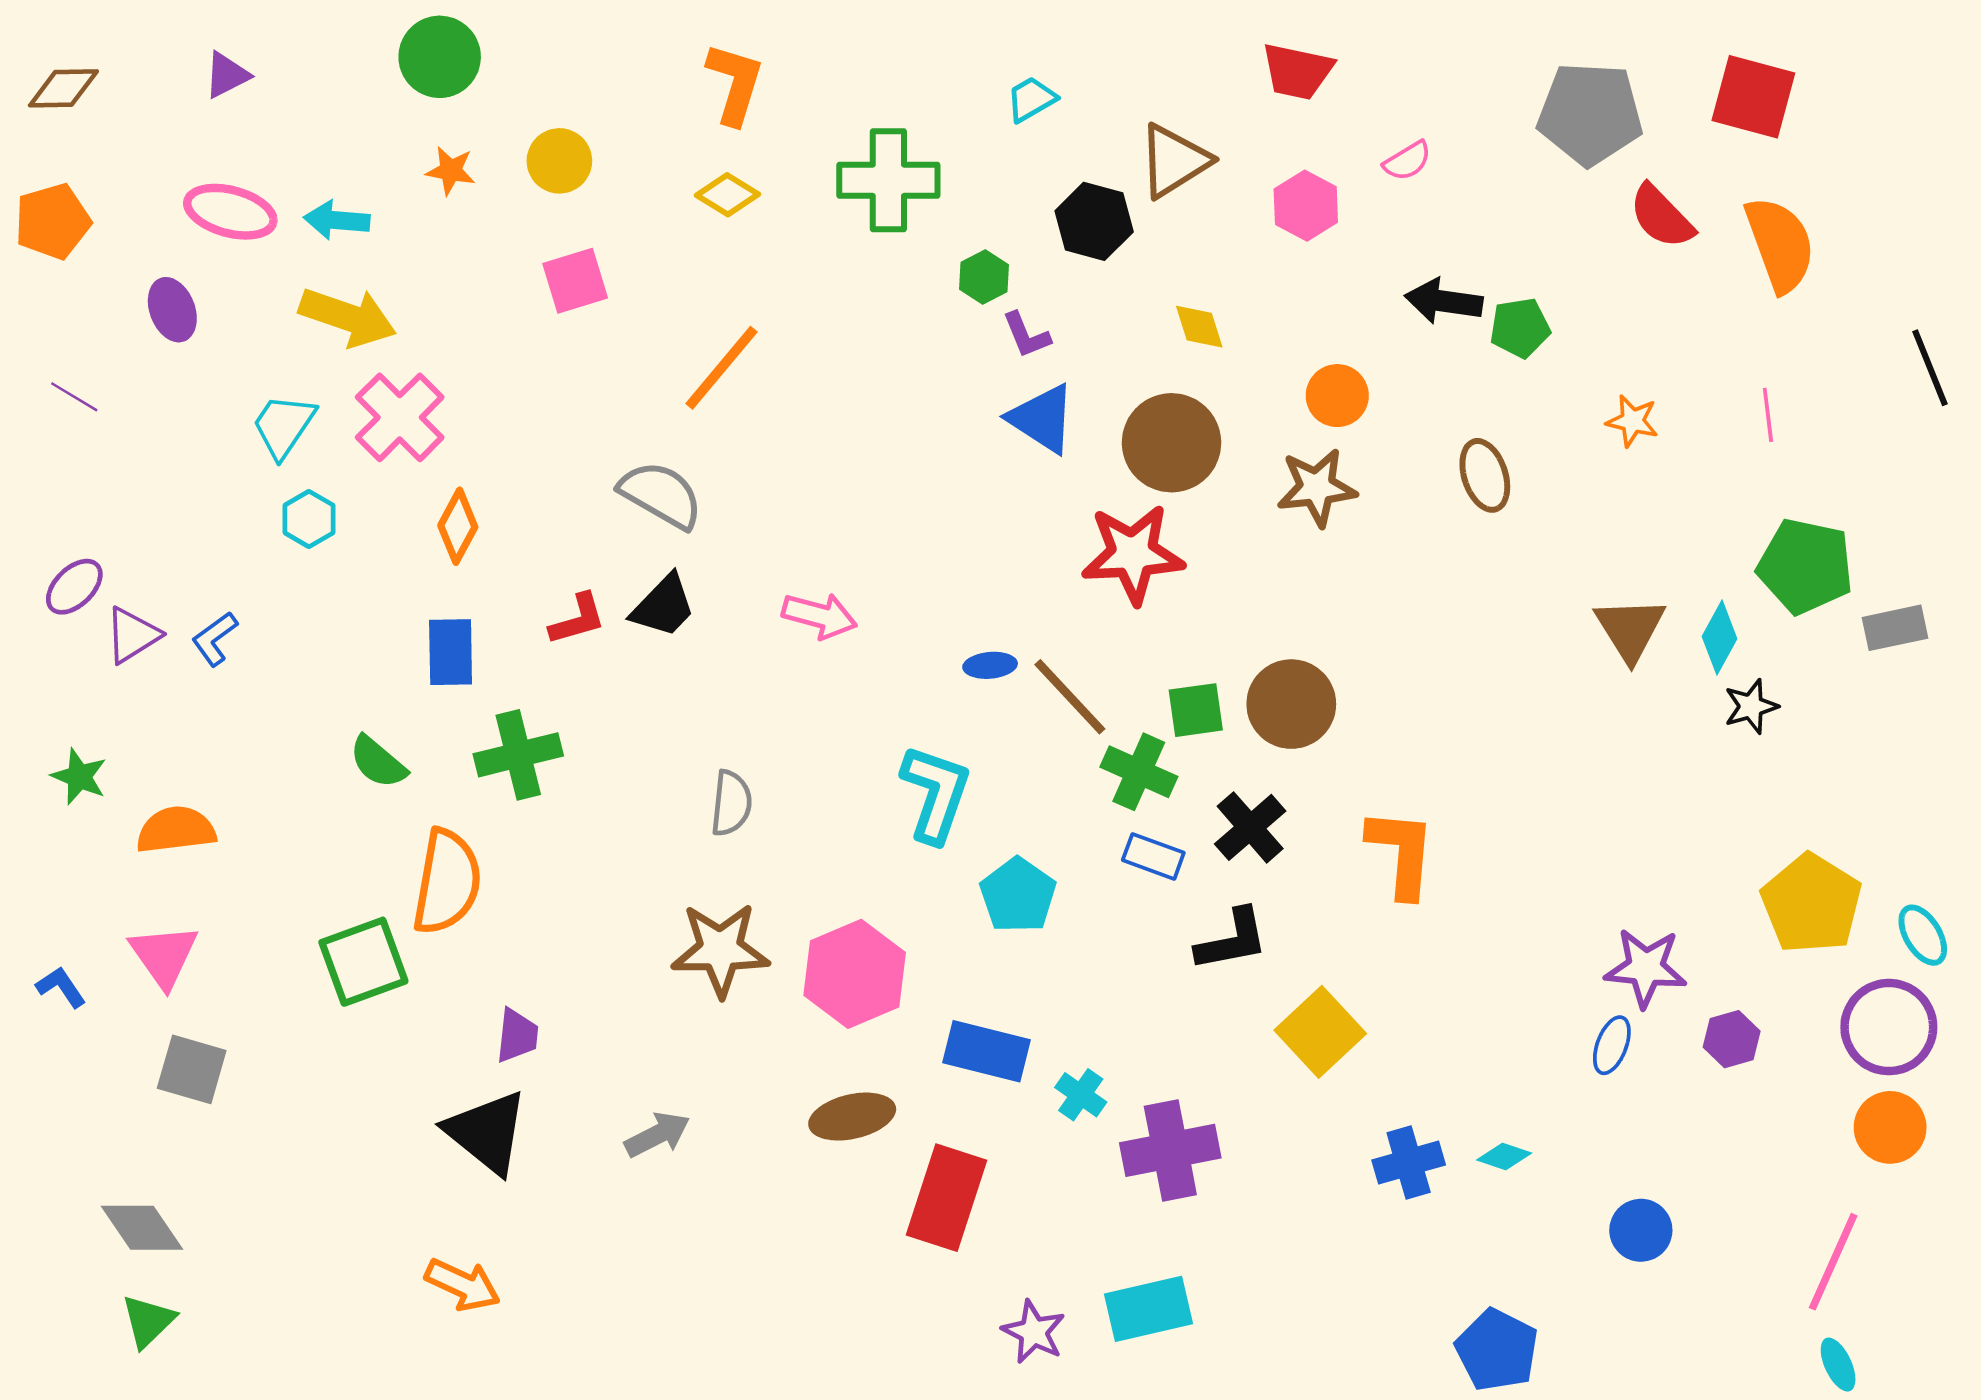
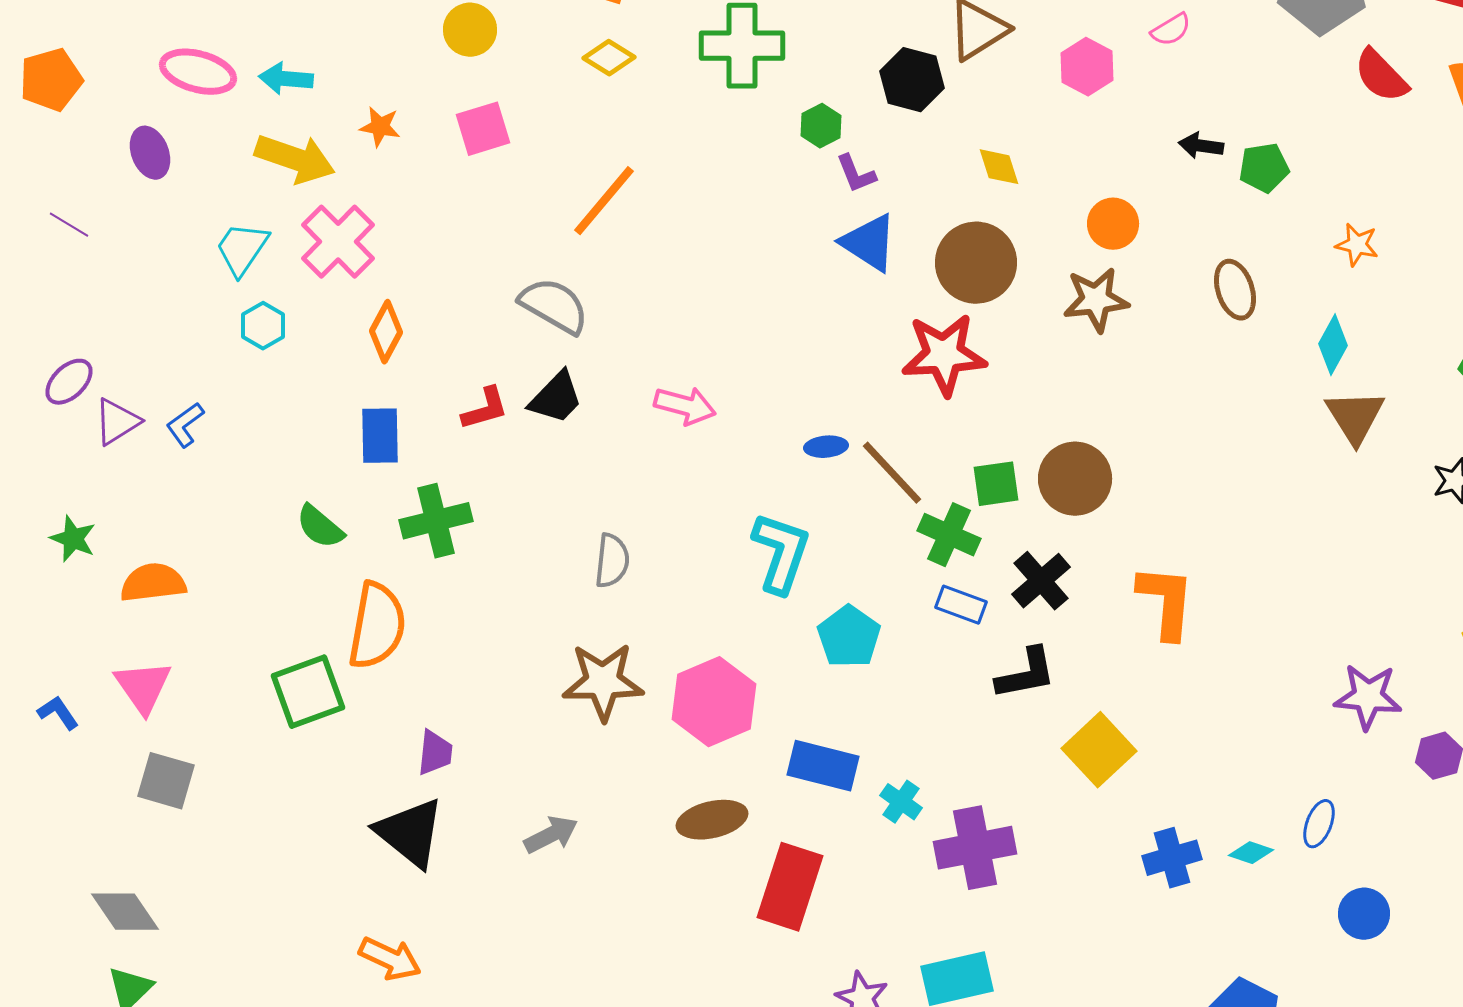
orange star: (451, 171) -> (380, 127), moved
black arrow: (1444, 301) -> (1201, 146), size x0.7
cyan diamond: (1720, 638) -> (1333, 345), moved
blue ellipse: (1612, 1045) -> (1319, 824), moved

